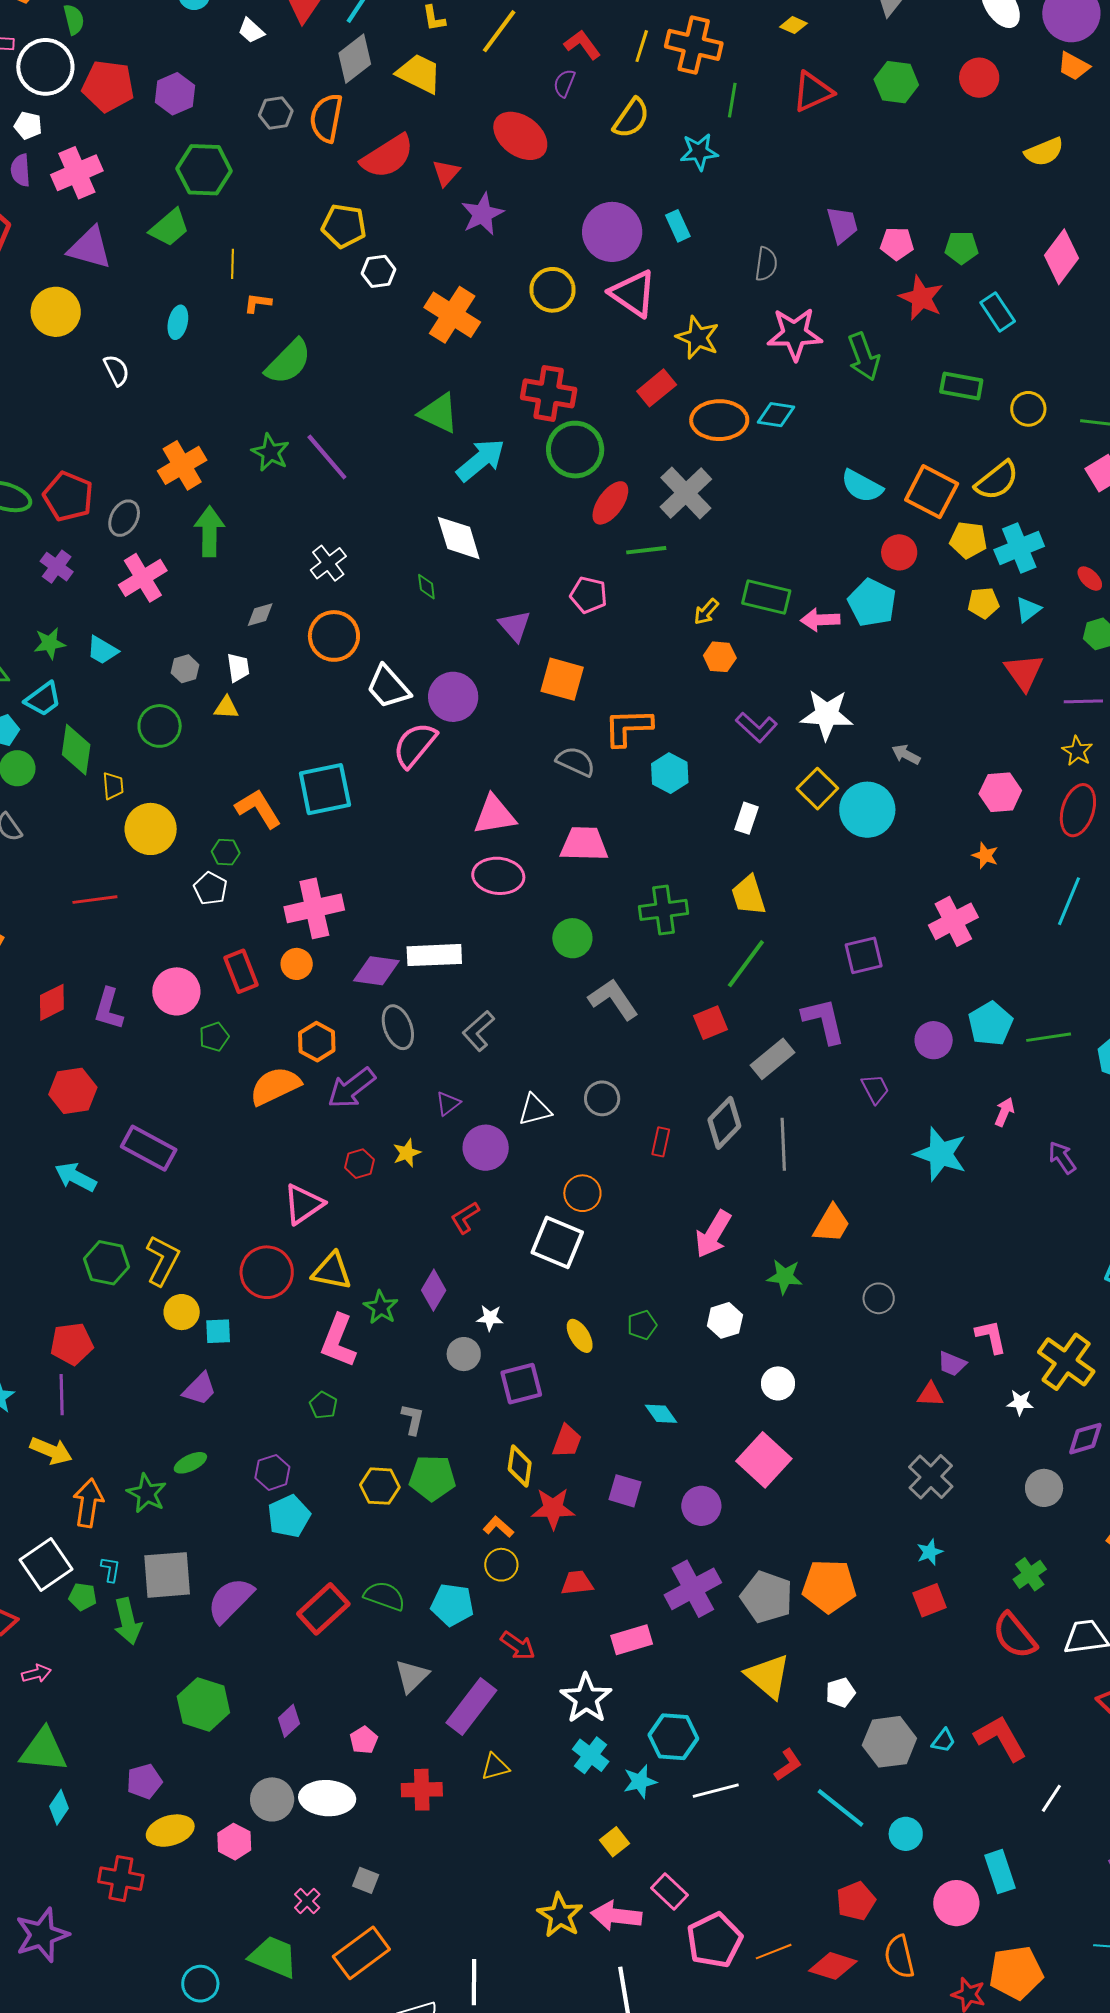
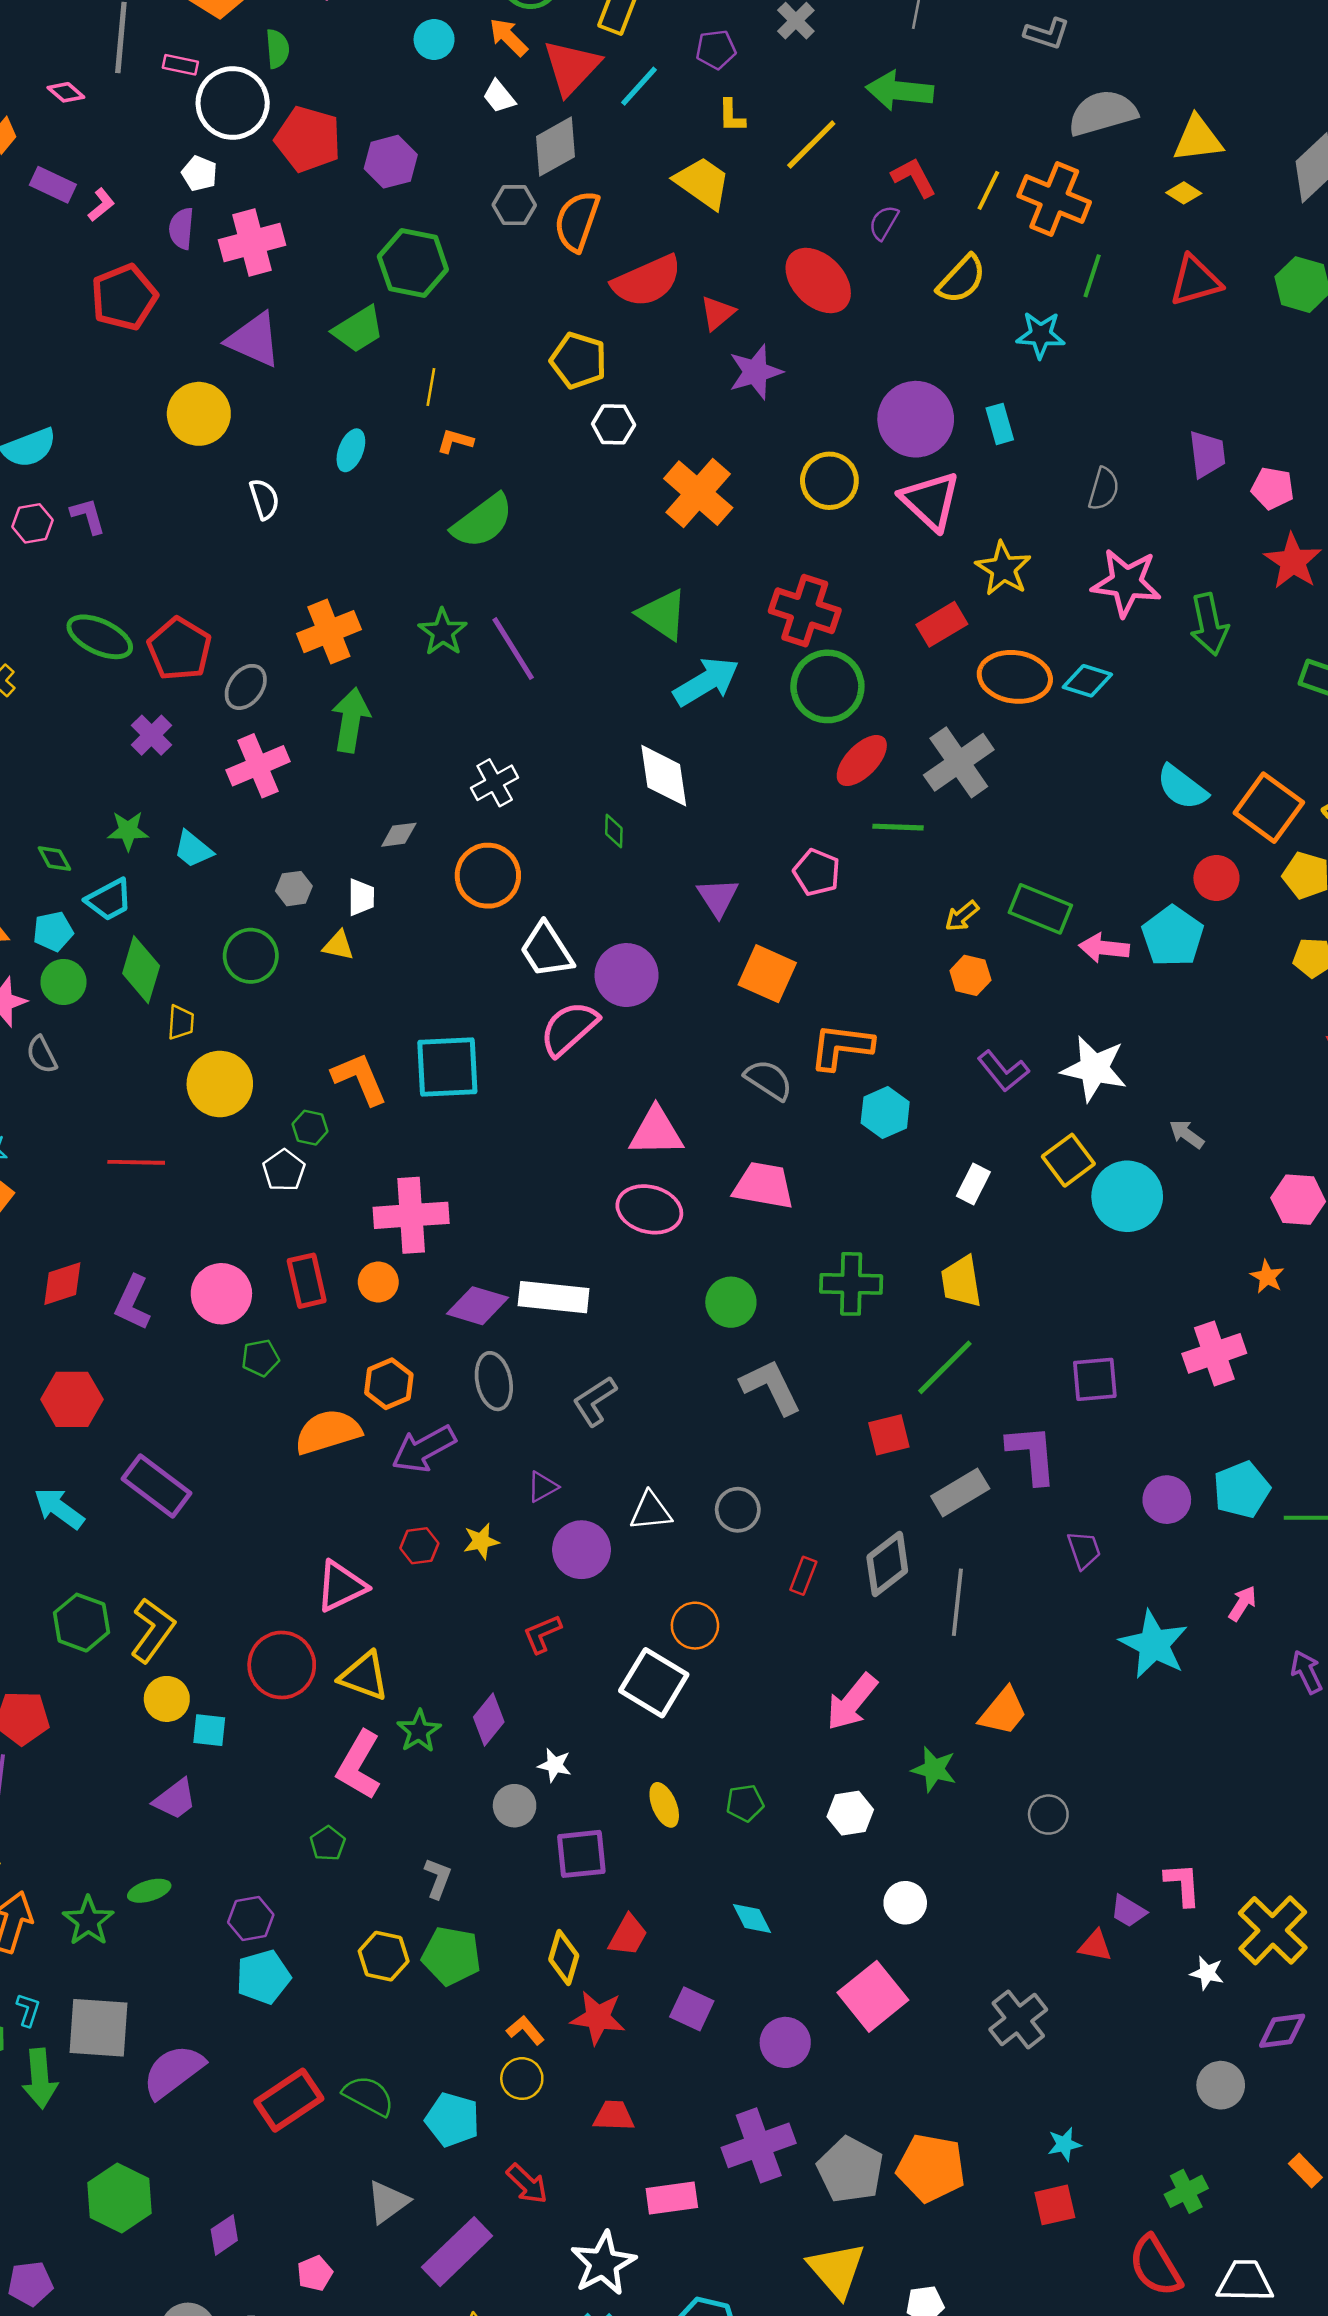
gray diamond: (355, 59) -> (555, 147), moved
gray cross: (931, 1477) -> (1018, 2020), moved

